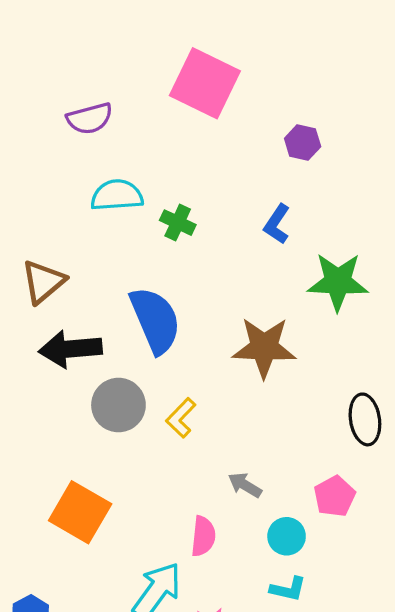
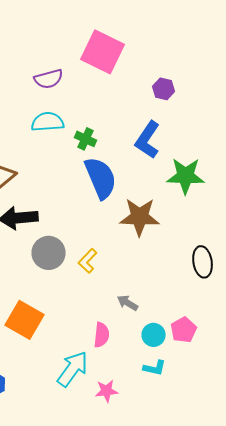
purple semicircle: (90, 118) -> (49, 79), moved
blue L-shape: (277, 224) -> (148, 140), size x1.5
blue semicircle: (155, 320) -> (101, 178), moved
pink pentagon: (335, 496) -> (184, 330), moved

